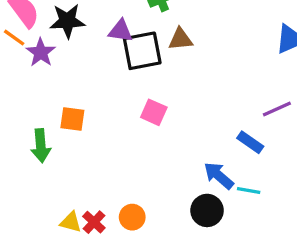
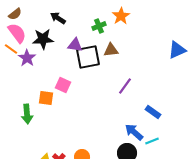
purple line: (277, 109) -> (125, 86), moved, turned -30
pink square: (154, 112) -> (63, 85), moved
cyan line: (249, 191) -> (152, 141), turned -32

